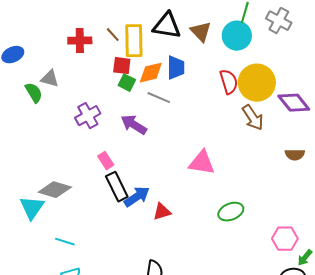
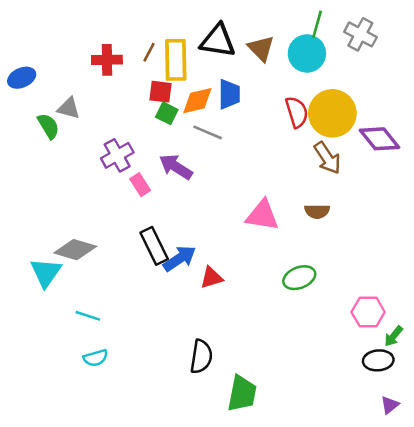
brown line: (113, 35) -> (149, 52), turned 70
brown semicircle: (295, 155) -> (317, 211), moved
pink rectangle: (106, 161) -> (140, 185), moved

